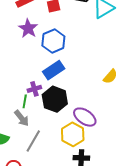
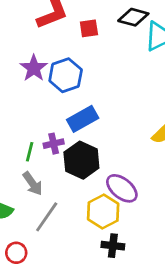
purple star: (28, 28) -> (34, 68), moved
blue hexagon: (53, 41) -> (66, 75), moved
green line: (25, 101) -> (30, 152), moved

